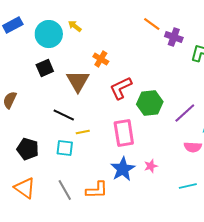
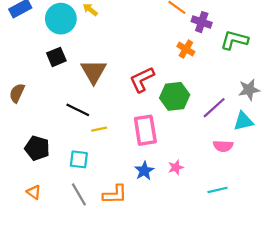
orange cross: (101, 59) -> (186, 49), moved
cyan square: (65, 148) -> (79, 159), moved
blue star: (123, 169) -> (144, 171), size x0.7
orange triangle: (25, 188) -> (34, 192), size x0.6

